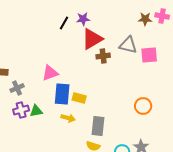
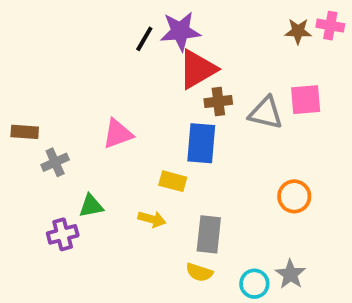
purple star: (83, 19) -> (180, 31), size x1.5
gray triangle: (128, 45) -> (266, 113), moved
blue rectangle: (62, 94) -> (201, 143), moved
purple cross: (21, 110) -> (63, 234), moved

